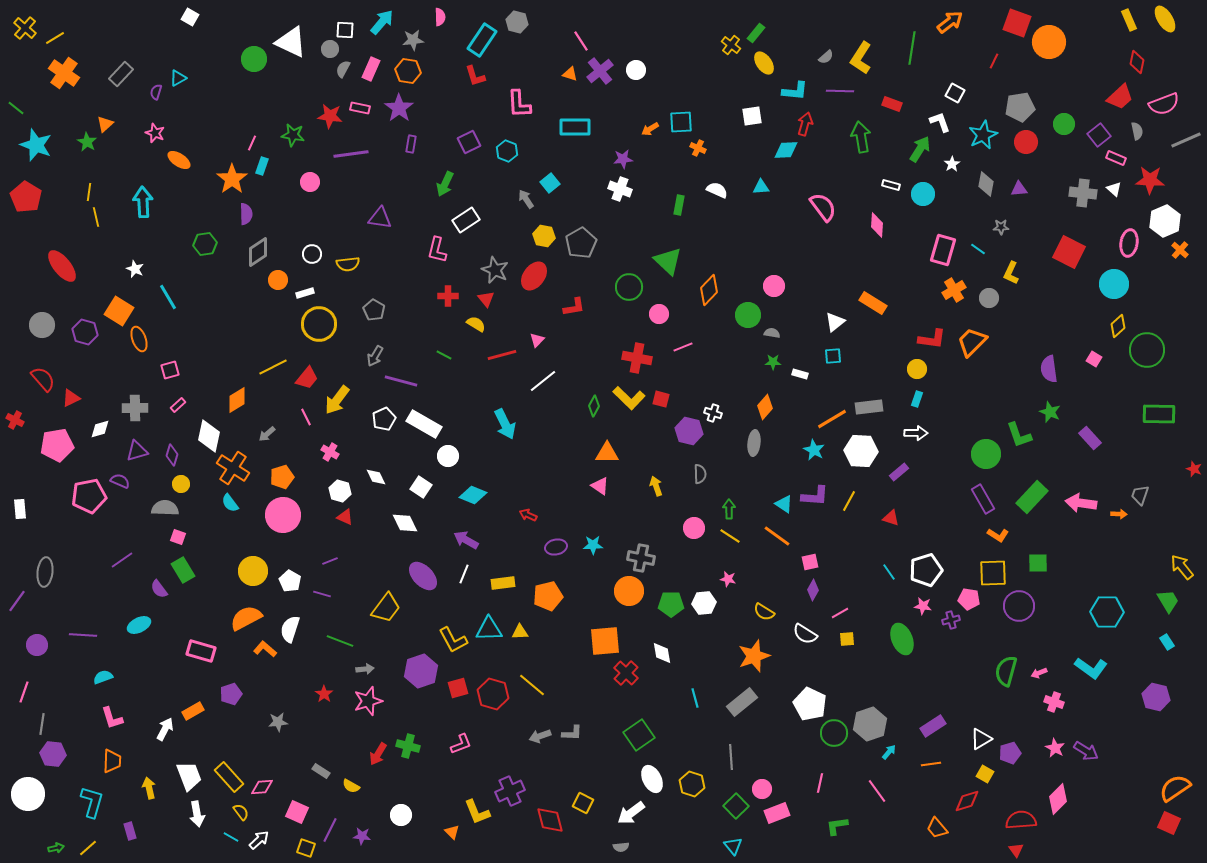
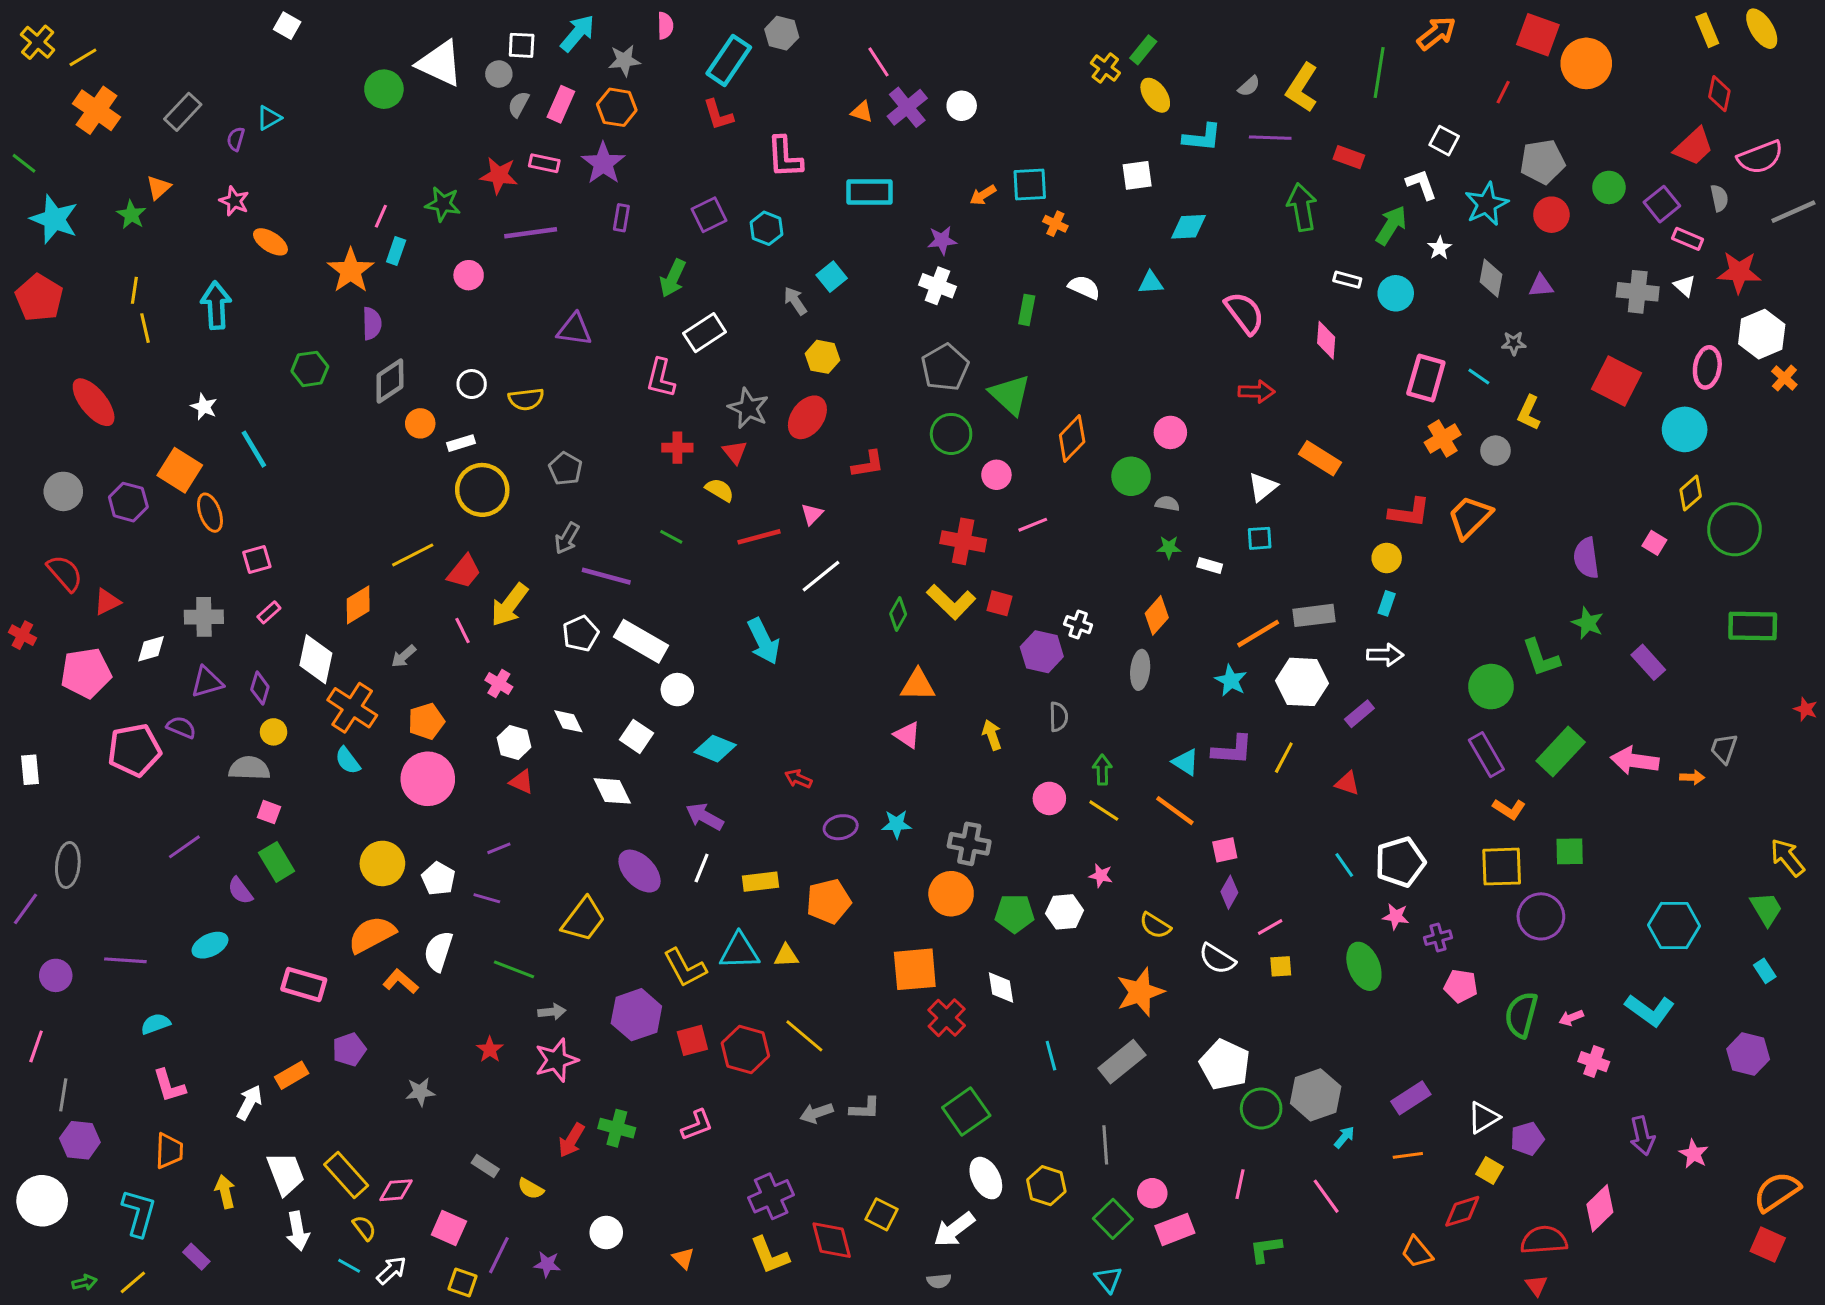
red arrow: (805, 124) -> (1257, 392), moved, turned 75
gray pentagon: (581, 243) -> (945, 367), moved
pink pentagon: (969, 599) -> (1461, 986), moved
pink star: (1055, 748) -> (1694, 1154), moved
purple arrow: (1086, 751) -> (1642, 1136), turned 45
yellow L-shape: (477, 812) -> (770, 1255), moved
purple rectangle: (130, 831) -> (196, 1257), turned -30

